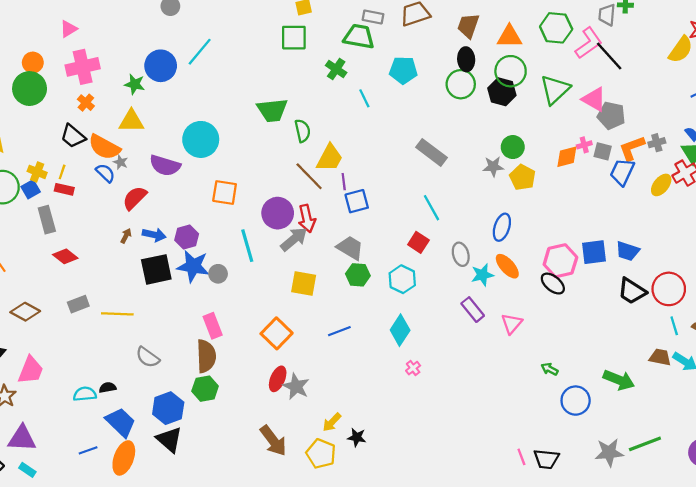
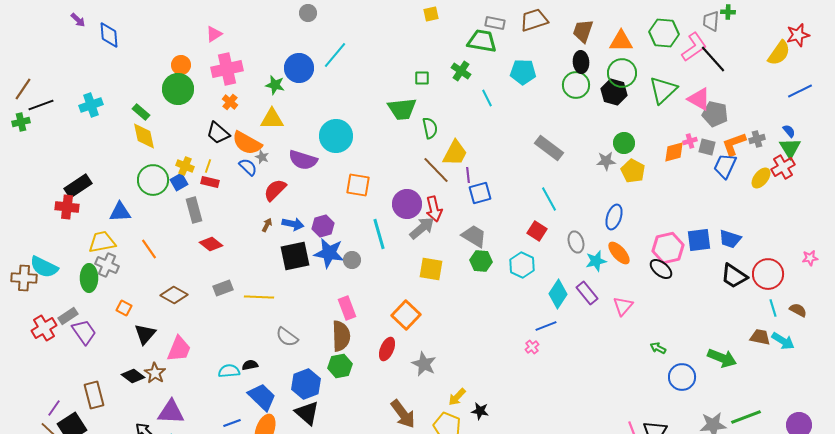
green square: (294, 38) -> (422, 78), moved, size x0.6
cyan diamond: (400, 330) -> (558, 294), moved
blue line: (339, 331) -> (546, 326), moved
red ellipse: (278, 379) -> (387, 349), moved

